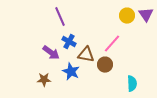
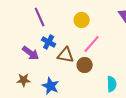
yellow circle: (127, 16) -> (82, 20), moved
blue star: (71, 72) -> (51, 86), moved

